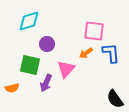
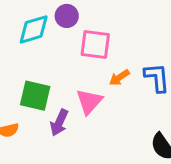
pink square: (94, 31) -> (95, 45), moved
purple circle: (47, 44) -> (67, 16), moved

